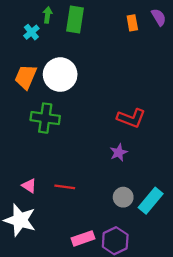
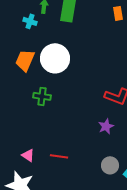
cyan cross: (31, 32) -> (30, 21), turned -32
green cross: (45, 118) -> (42, 96), size x0.7

